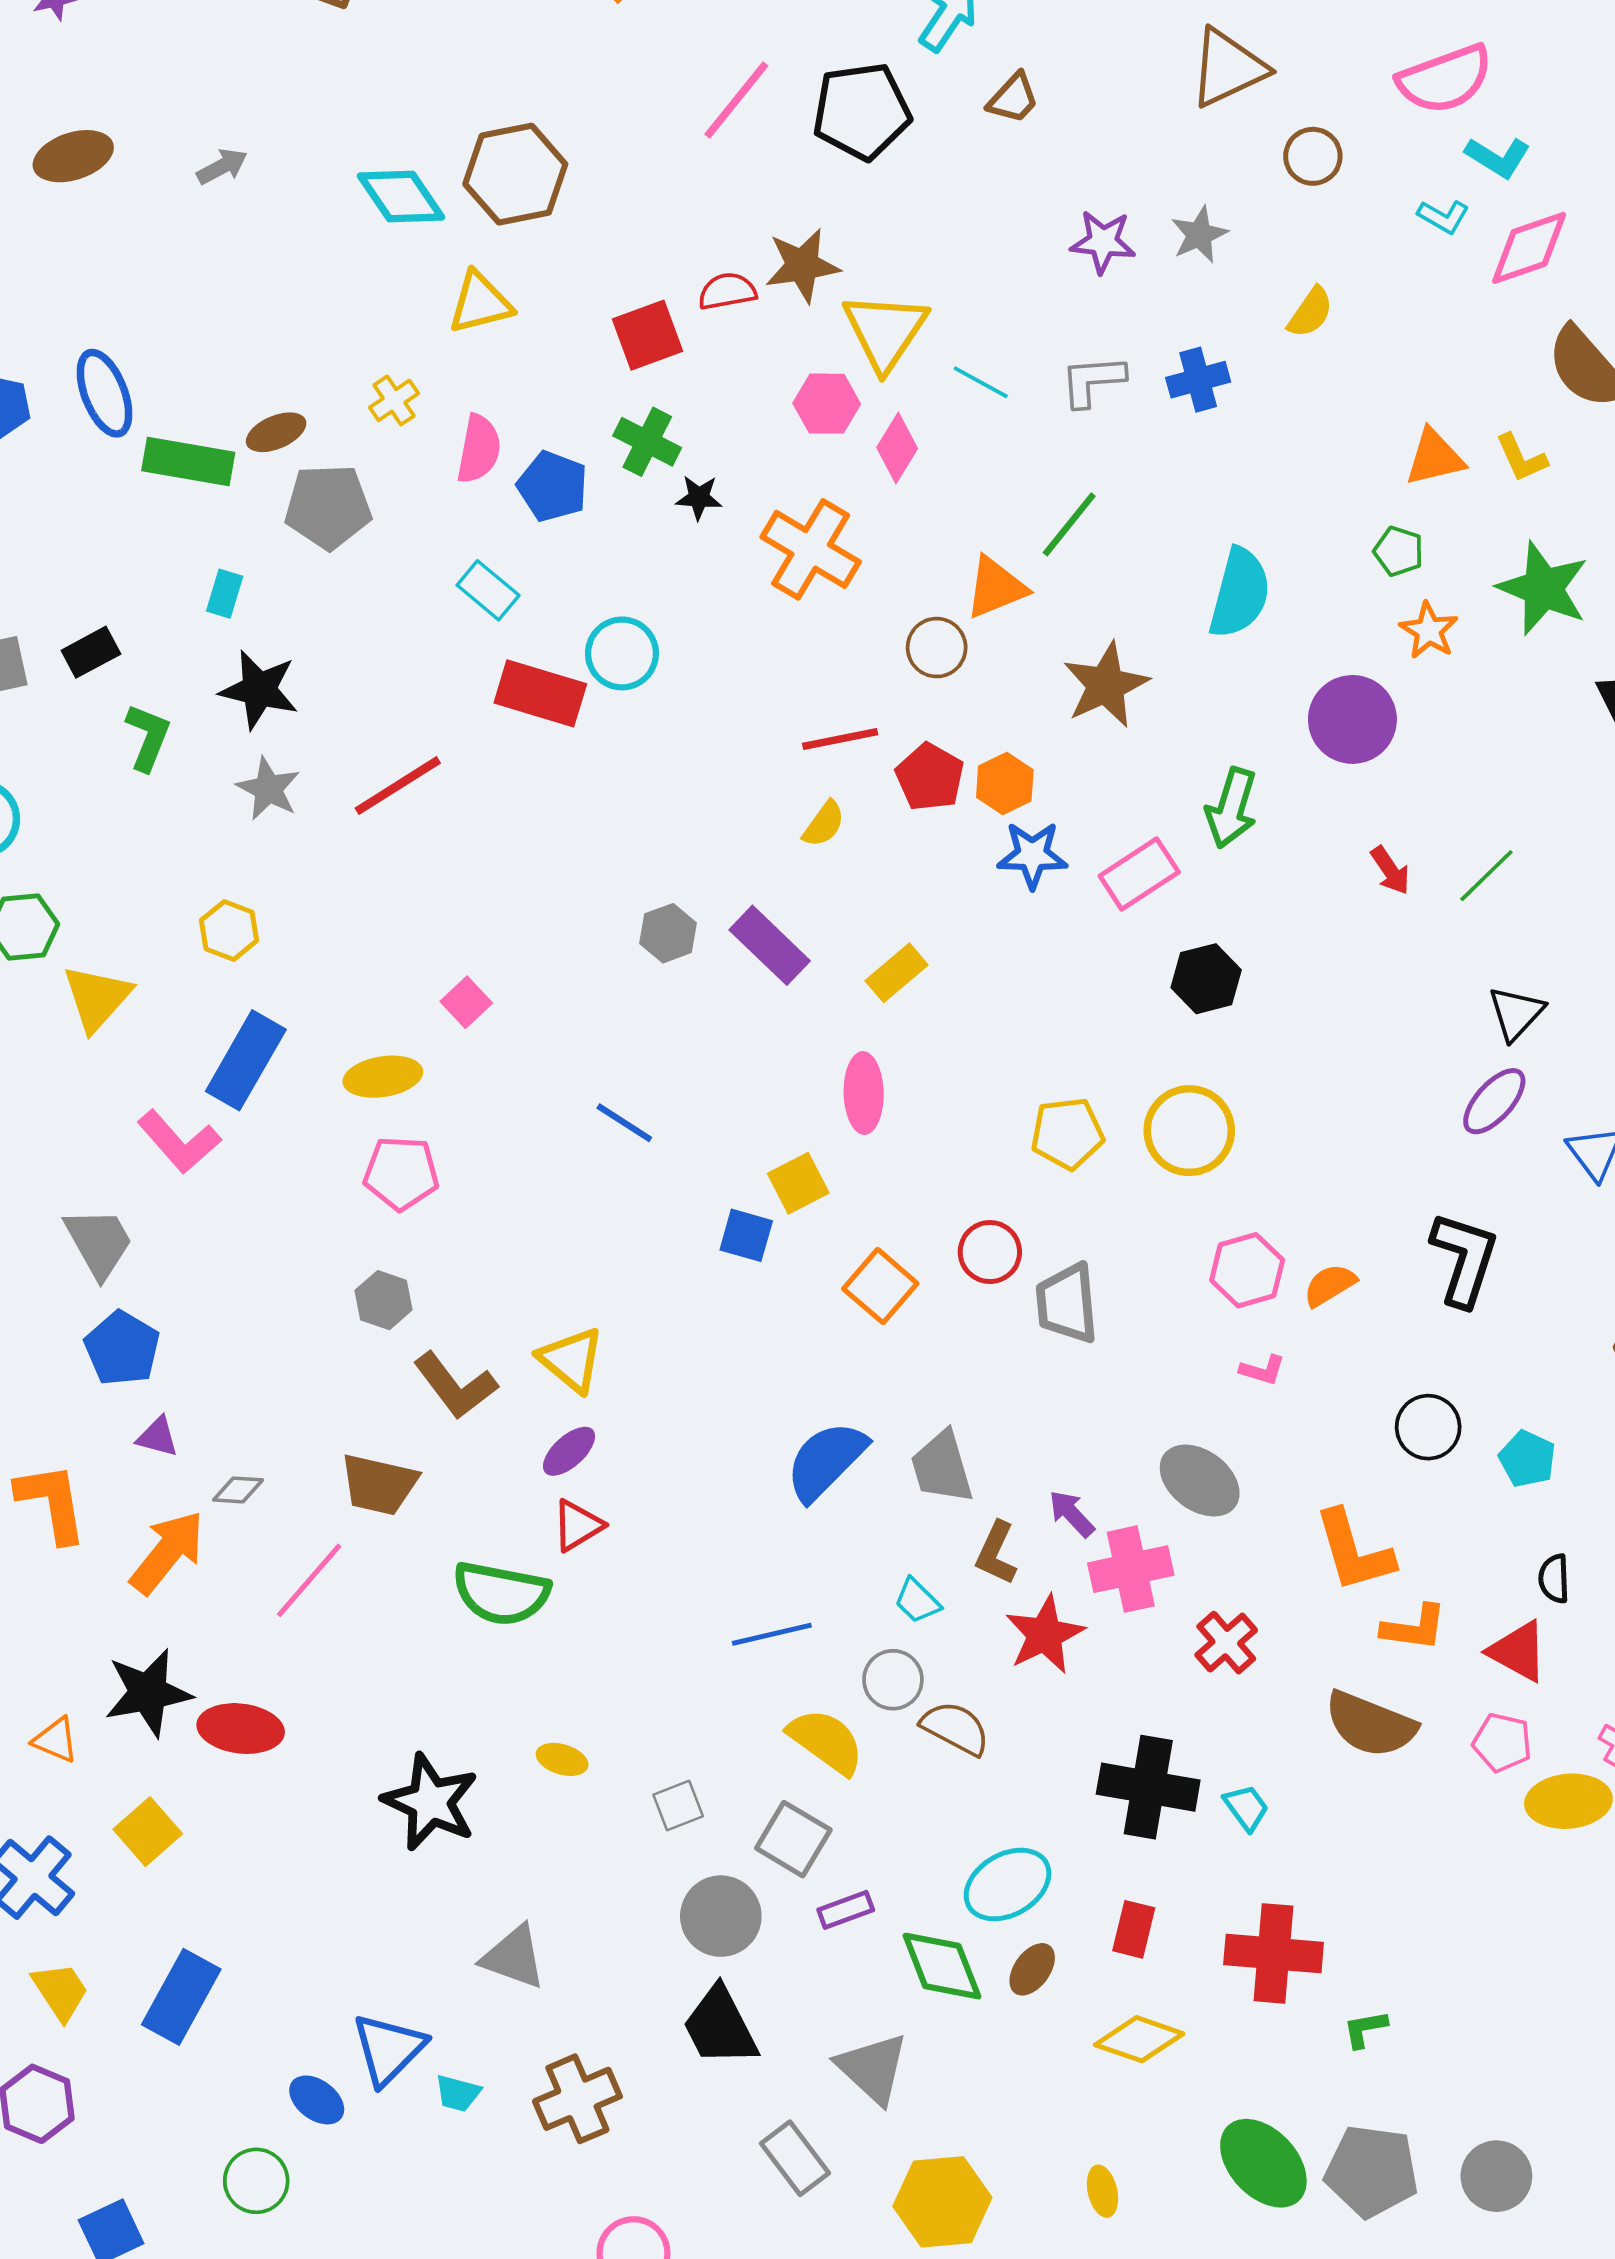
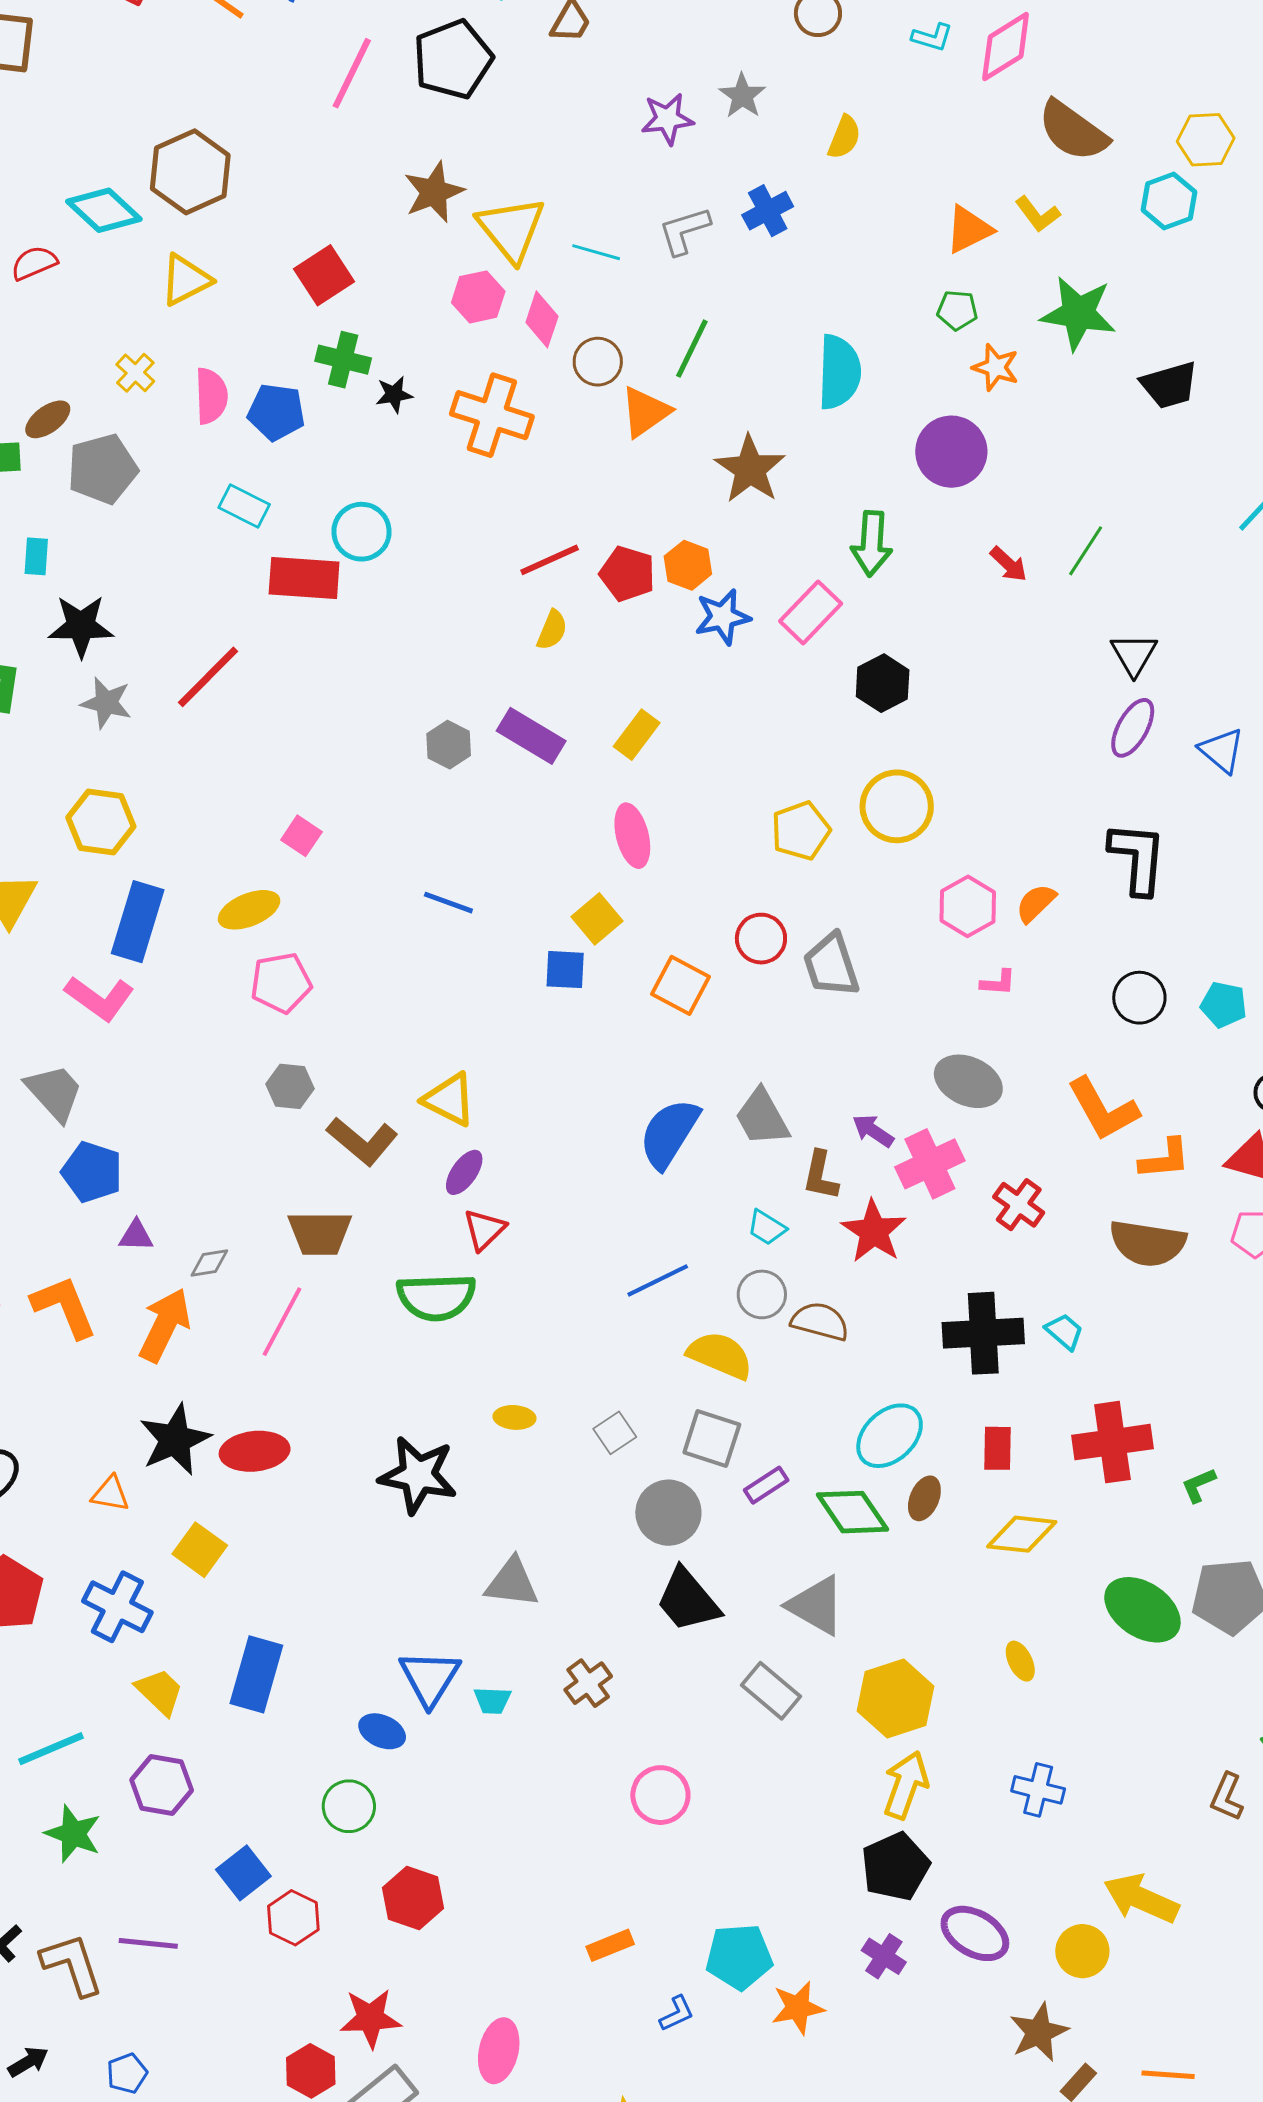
red semicircle: (727, 291) -> (34, 263), moved
brown circle: (937, 648) -> (598, 362), moved
yellow hexagon: (229, 930) -> (101, 822), size x1.4
brown cross: (577, 2099) -> (588, 1683), size x0.7

